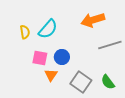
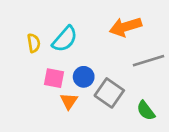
gray square: (81, 82) -> (109, 93), moved

